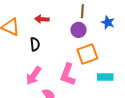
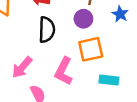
black semicircle: (35, 44) -> (47, 30), moved, size x1.5

